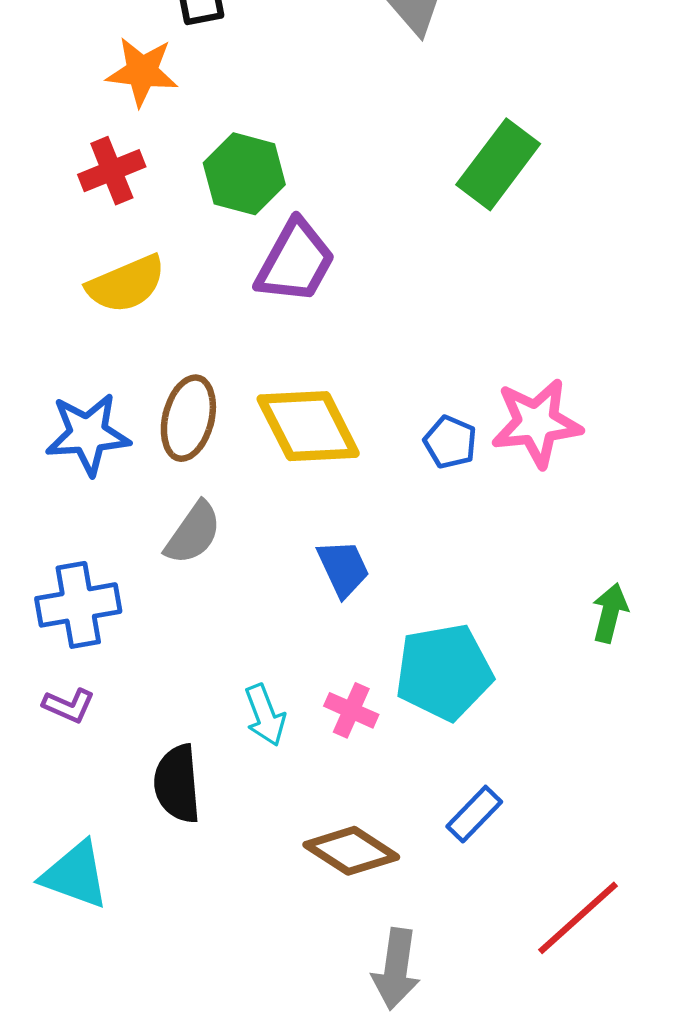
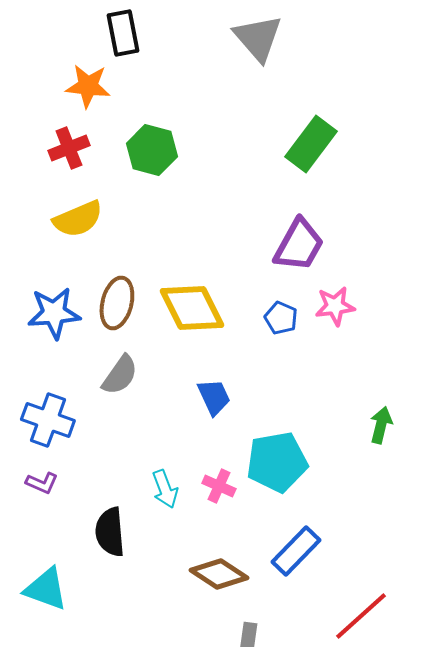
purple trapezoid: (295, 262) -> (299, 245), moved
pink star: (536, 423) -> (335, 306), size x0.7
blue cross: (78, 605) -> (48, 420), turned 30
blue rectangle: (474, 814) -> (296, 551), size x1.4

